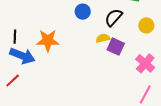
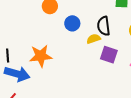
black semicircle: (114, 17) -> (104, 26), turned -42
yellow semicircle: (103, 38) -> (94, 39), moved

